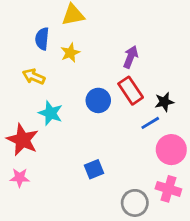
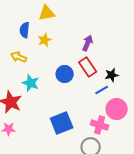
blue square: (94, 169) -> (62, 123), size x1.6
pink cross: (168, 189) -> (100, 125), moved

